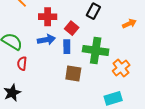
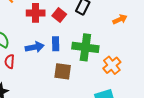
red square: (72, 28) -> (59, 15), moved
blue arrow: (46, 40) -> (35, 47), moved

